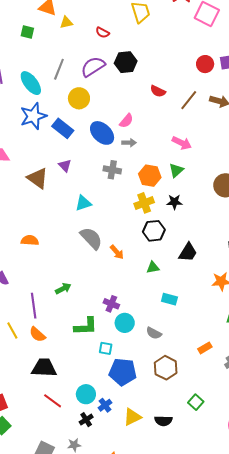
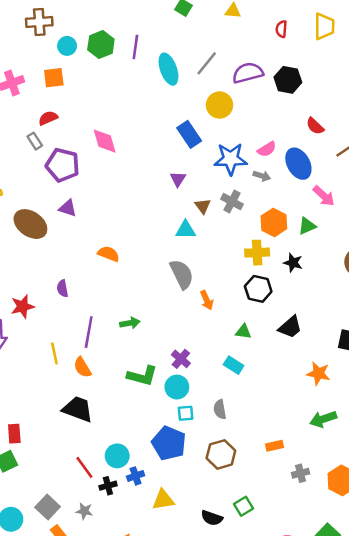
red semicircle: (102, 33) -> (281, 29), moved, turned 48
blue star: (33, 116) -> (231, 159), moved
blue ellipse: (102, 133) -> (298, 164), moved
brown triangle: (38, 178) -> (203, 206), moved, size x0.6
cyan rectangle: (169, 299) -> (234, 365), moved
cyan circle: (125, 323) -> (177, 387), moved
gray semicircle: (154, 333) -> (220, 409), turned 35
cyan square: (106, 348) -> (186, 413), moved, turned -32
red line: (53, 401) -> (84, 467), moved
black semicircle: (163, 421) -> (212, 518), moved

